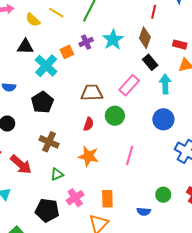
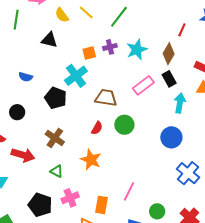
cyan cross: (46, 66) -> (76, 76), moved
pink rectangle: (129, 85) -> (143, 85), moved
black pentagon: (42, 102) -> (56, 98), turned -30
pink line: (130, 156) -> (129, 191), moved
red arrow: (21, 164) -> (23, 155), turned -35
green triangle: (57, 174) -> (57, 171), turned 40

